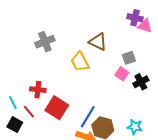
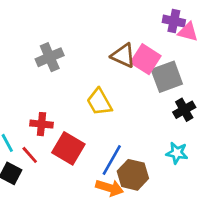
gray square: (129, 58) -> (167, 77), size x1.6
yellow trapezoid: (80, 62) -> (99, 102), moved
pink square: (122, 74) -> (146, 59), moved, size x1.5
cyan star: (135, 127) -> (177, 153), moved

